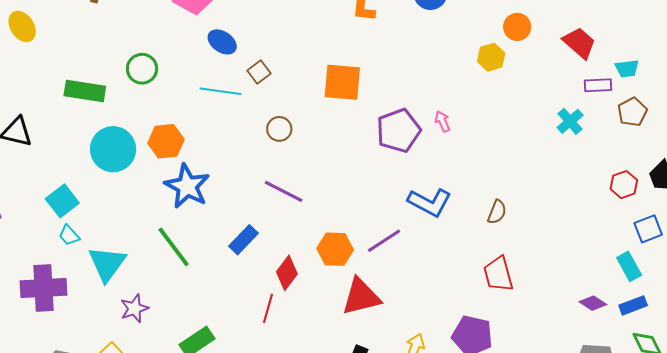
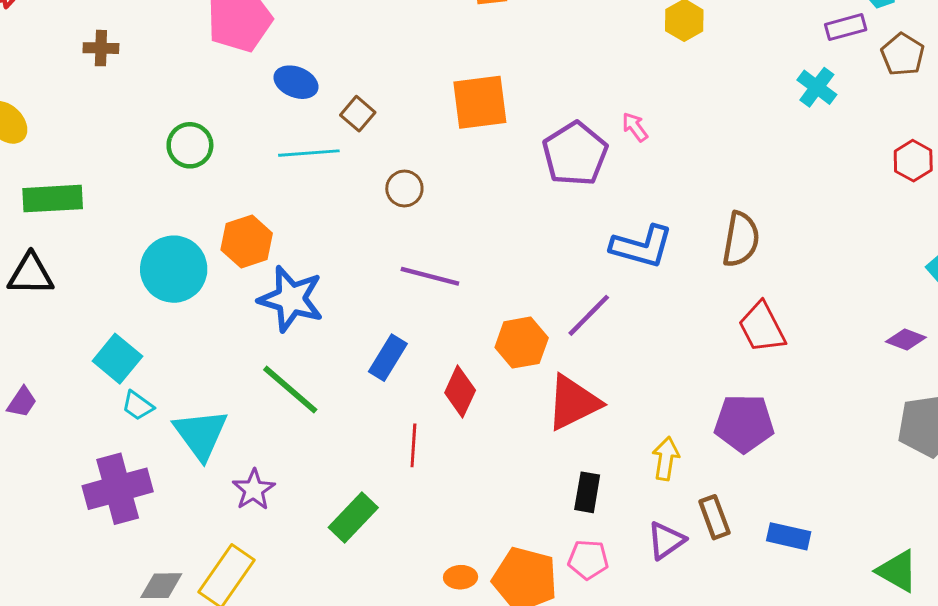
green rectangle: (85, 91) -> (53, 199), moved
brown semicircle: (497, 212) -> (741, 239), size x1.5
red line: (268, 308) -> (413, 445), moved

